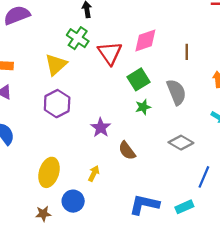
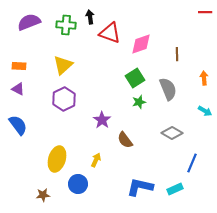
green cross: (78, 38) -> (66, 25), moved, turned -30
red triangle: (110, 53) -> (110, 33), moved, turned -35
brown star: (43, 214) -> (43, 195), moved

